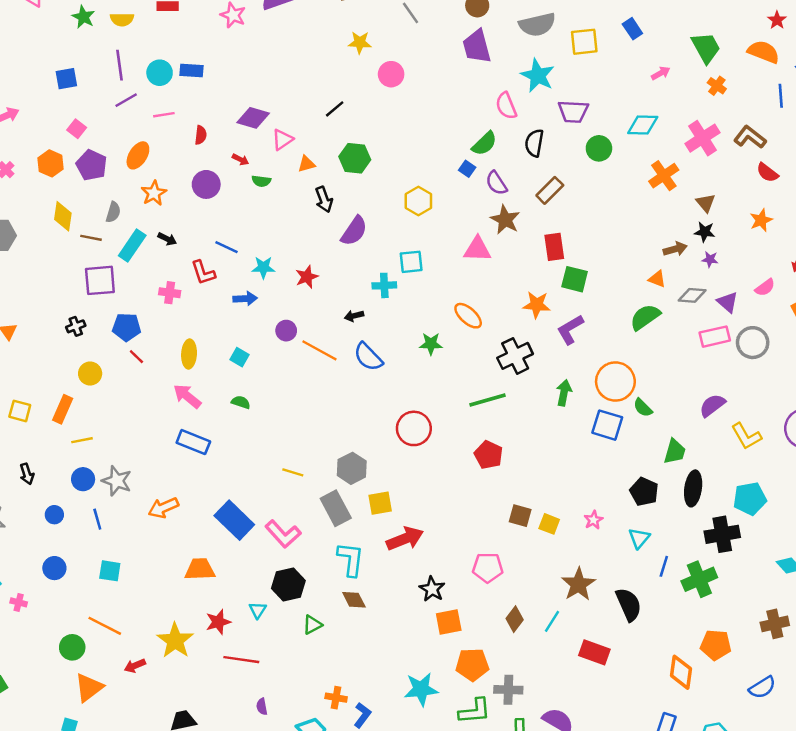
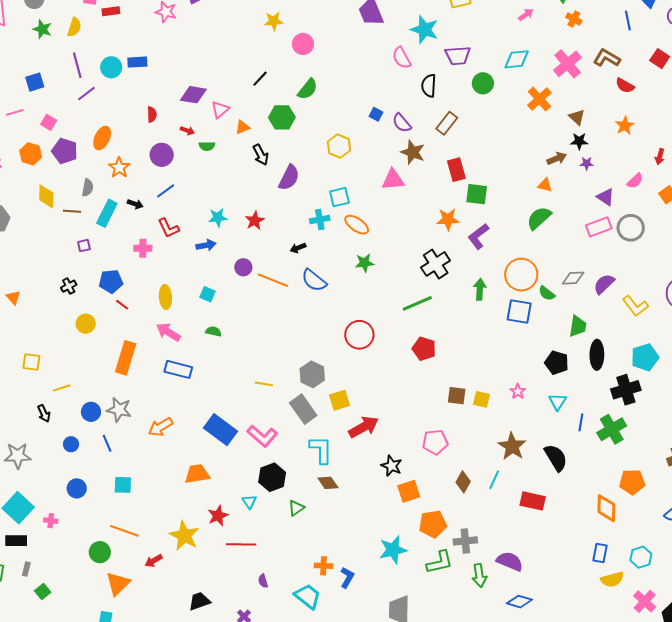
yellow semicircle: (122, 19) -> (74, 27), turned -66
pink line: (164, 115) -> (15, 112), moved
green semicircle: (484, 144) -> (308, 89), moved
blue line: (227, 247) -> (166, 191), moved, turned -54
purple square: (100, 280) -> (84, 246), size x0.5
gray diamond: (692, 295) -> (573, 278), moved
orange ellipse: (468, 316) -> (357, 225), moved
orange rectangle: (63, 409) -> (126, 358), moved, size x1.4
yellow line: (82, 440) -> (62, 388), moved

